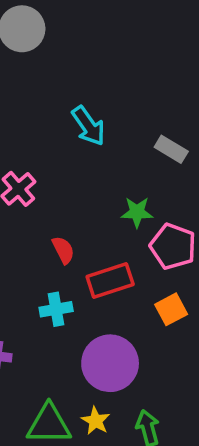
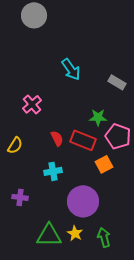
red rectangle: (110, 281) -> (83, 140), moved, turned 40
orange square: (171, 309) -> (104, 164), moved

